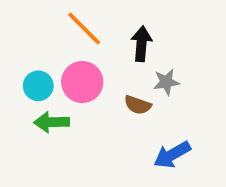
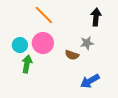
black arrow: (141, 44) -> (96, 17), moved
green arrow: (52, 122) -> (27, 64), turned 102

